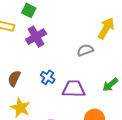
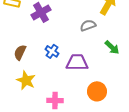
green arrow: (110, 85) -> (112, 47), moved, turned -98

